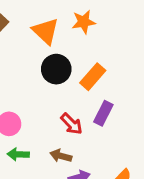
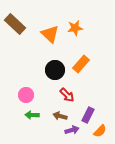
black circle: (56, 69) -> (55, 70), moved
purple rectangle: (103, 113) -> (88, 115), moved

